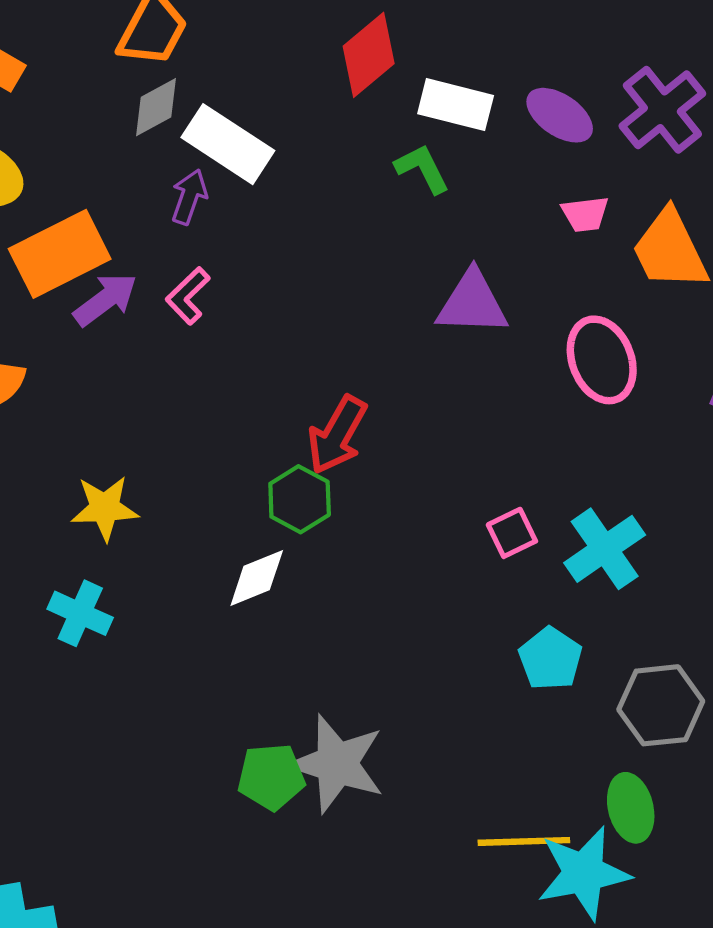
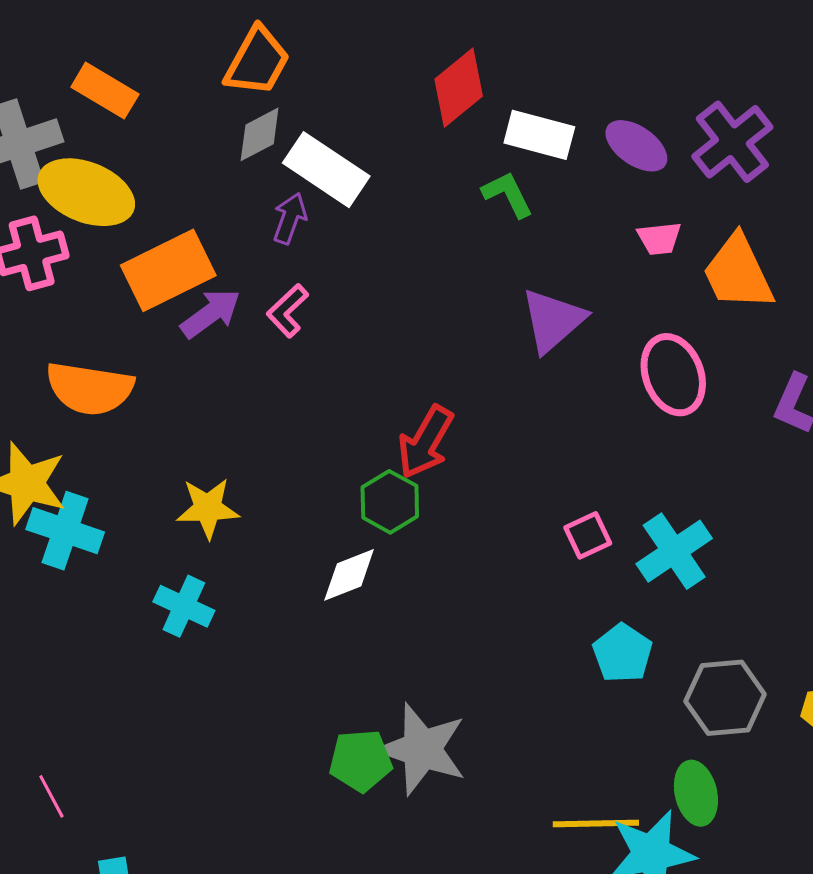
purple triangle: (472, 303) -> (553, 320), turned -44

